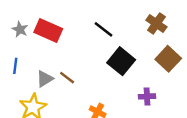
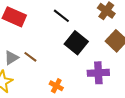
purple cross: (147, 96) -> (98, 73), size x1.5

